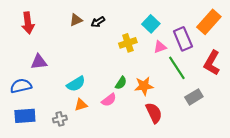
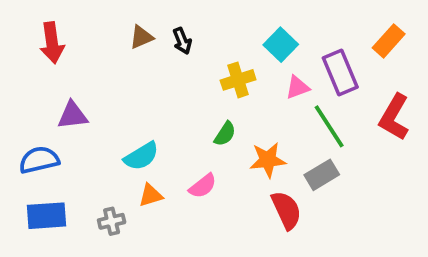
black arrow: (98, 22) -> (182, 41), turned -80
orange rectangle: (209, 22) -> (389, 41), size x0.7
green semicircle: (121, 83) -> (225, 134), moved
gray rectangle: (194, 97) -> (322, 175), moved

